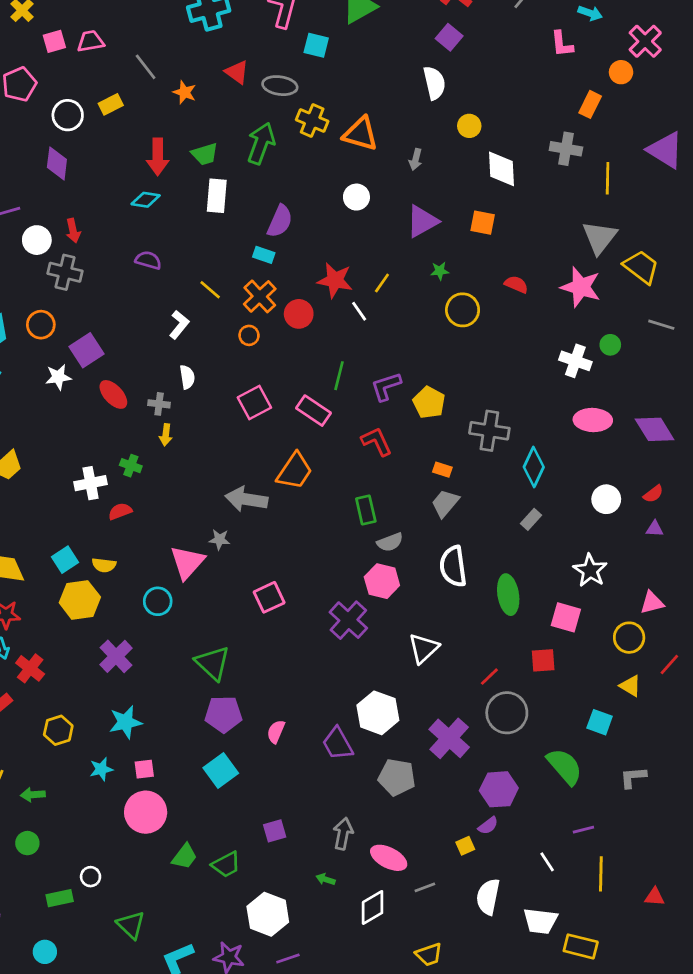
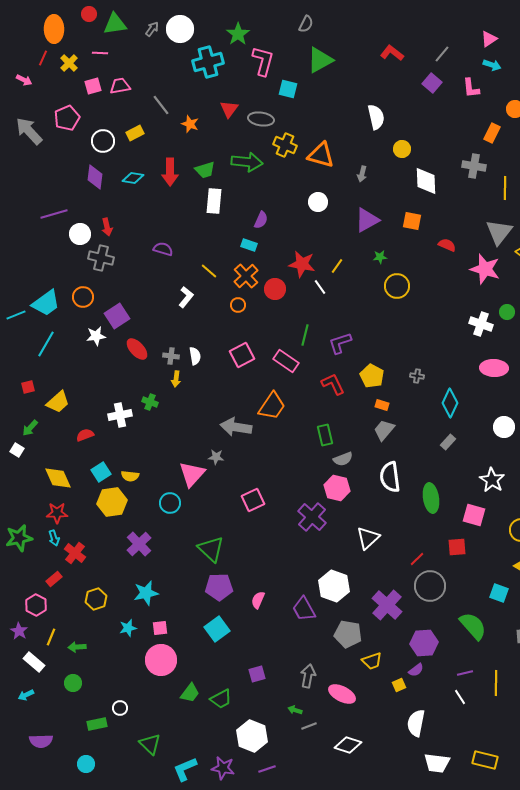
purple square: (449, 37) -> (432, 83), moved
red triangle: (237, 72) -> (229, 109), turned 30
green arrow: (261, 143) -> (247, 162), turned 76
cyan diamond: (146, 200) -> (133, 178), moved
purple semicircle: (280, 221) -> (261, 220), size x0.7
red semicircle: (516, 284) -> (447, 245), moved
white semicircle: (187, 377) -> (195, 356), moved
yellow pentagon: (429, 403) -> (372, 376), moved
gray cross: (489, 431) -> (417, 376), size x0.5
red semicircle: (120, 511) -> (85, 435), moved
purple line: (583, 830) -> (465, 673), moved
yellow line: (601, 874) -> (496, 683), moved
gray line: (425, 887) -> (309, 726), moved
white diamond: (373, 908) -> (348, 745), moved, turned 48
white trapezoid: (540, 921) -> (437, 763), moved
yellow trapezoid: (429, 955) -> (372, 661), moved

